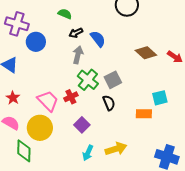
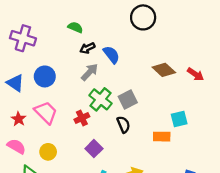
blue circle: (36, 42) -> (45, 76), moved
gray arrow: (78, 55) -> (90, 72), turned 30
pink trapezoid: (48, 101) -> (46, 112), moved
yellow circle: (40, 128) -> (48, 152), size x0.6

